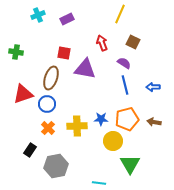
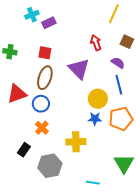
purple rectangle: (67, 19) -> (49, 23), moved
red square: (64, 53) -> (45, 53), moved
purple triangle: (85, 69) -> (79, 69), turned 35
yellow cross: (77, 126) -> (76, 142), moved
yellow circle: (113, 141) -> (98, 99), moved

